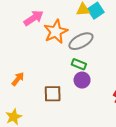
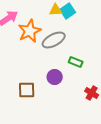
green rectangle: (79, 64) -> (76, 62), moved

